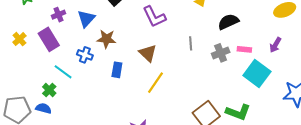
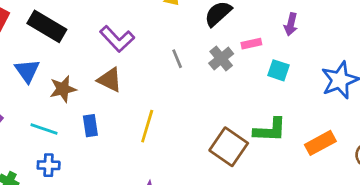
brown triangle: (148, 53) -> (110, 80), moved
blue cross: (85, 55) -> (49, 165), moved
cyan line: (63, 72) -> (44, 129), moved
cyan square: (257, 74) -> (279, 70), size x0.6

